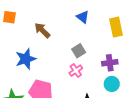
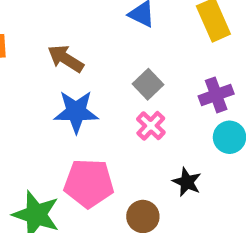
blue star: (26, 59) -> (76, 112), moved, turned 30

